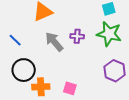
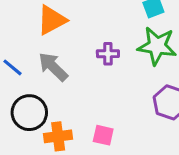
gray arrow: (54, 42) -> (53, 67), moved

